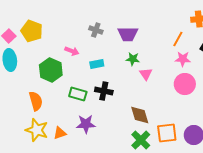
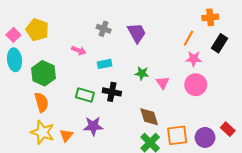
purple trapezoid: (128, 34) -> (137, 33), turned -120
green star: (133, 59) -> (142, 73), moved
green hexagon: (51, 70) -> (43, 73), moved
pink triangle: (146, 74) -> (163, 83), moved
orange triangle: (60, 133) -> (66, 135), turned -32

